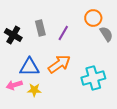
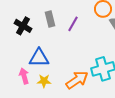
orange arrow: (59, 64) -> (77, 80), moved
pink arrow: (14, 85) -> (24, 76), turned 91

